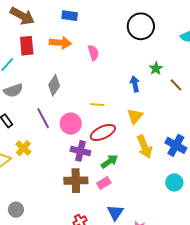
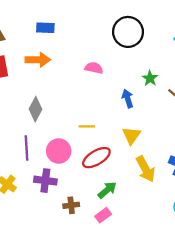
pink semicircle: (93, 53) -> (94, 68), moved, turned -56
purple line: (43, 118) -> (27, 148), turned 30
purple cross: (80, 151) -> (45, 181), moved
brown cross: (76, 181) -> (71, 205), moved, size x0.6

